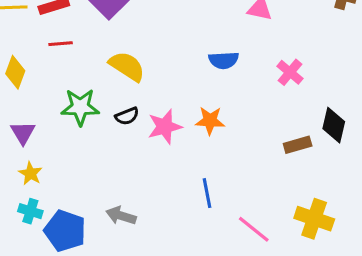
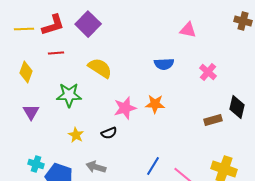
black semicircle: (127, 116) -> (109, 133), moved
yellow star: (30, 173) -> (76, 135), moved
blue line: (207, 193) -> (153, 166), moved, turned 42

